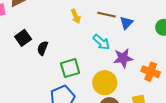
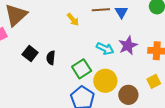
cyan arrow: (101, 42) -> (105, 49), moved
yellow circle: (105, 83) -> (105, 81), moved

